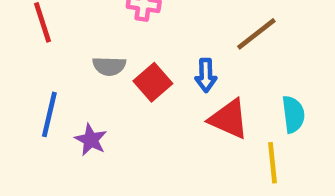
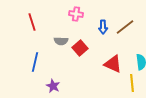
blue arrow: (206, 75) -> (103, 27), moved
purple star: (91, 140) -> (53, 86), moved

